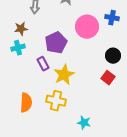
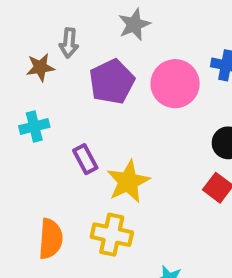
brown star: (21, 29) -> (40, 67), moved
purple pentagon: (56, 43) -> (112, 82), moved

